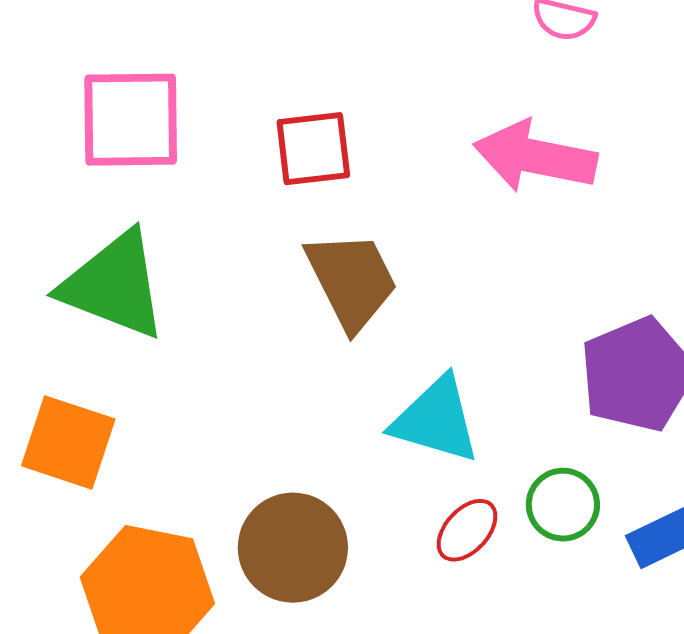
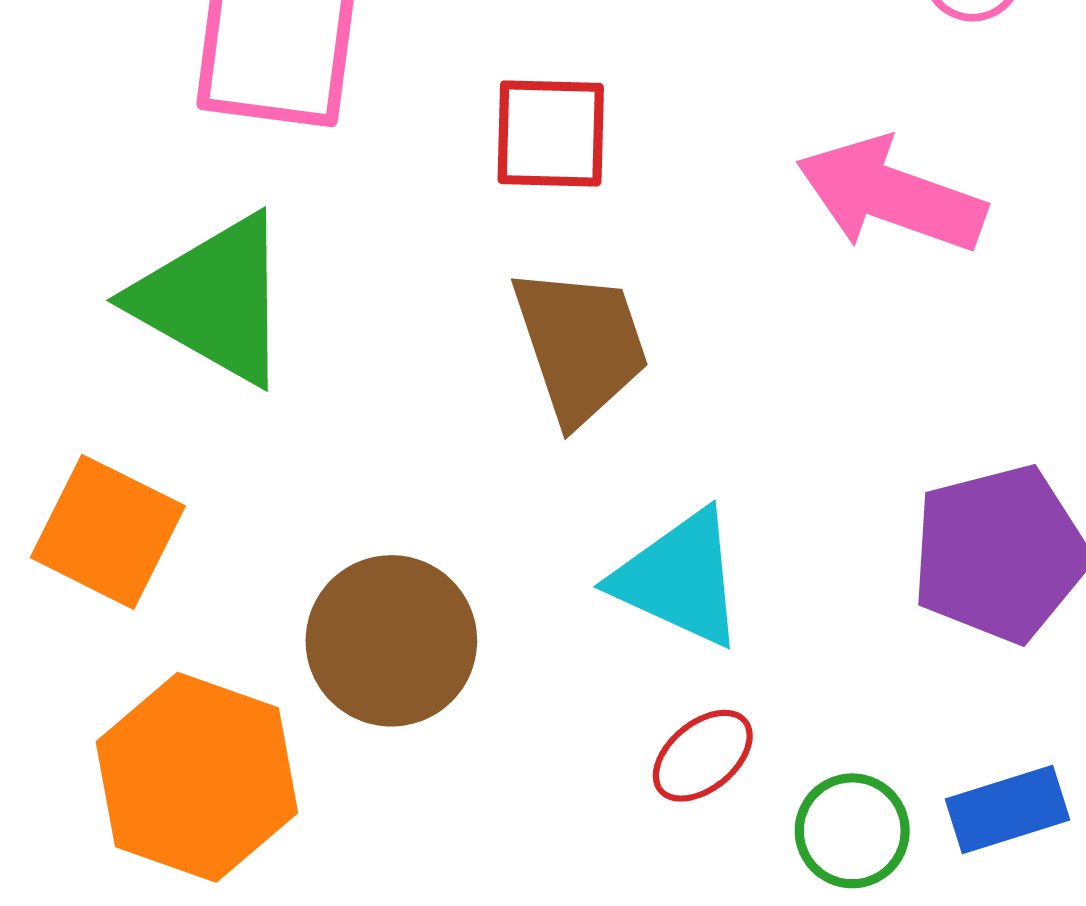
green circle: (563, 505) -> (852, 831), moved
brown circle: (293, 548) -> (391, 641), moved

